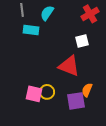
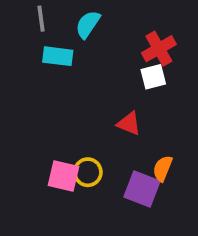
red cross: (90, 14) -> (159, 49), moved
red triangle: (69, 66) -> (129, 124), size x0.6
purple square: (76, 101) -> (142, 189), turned 30

